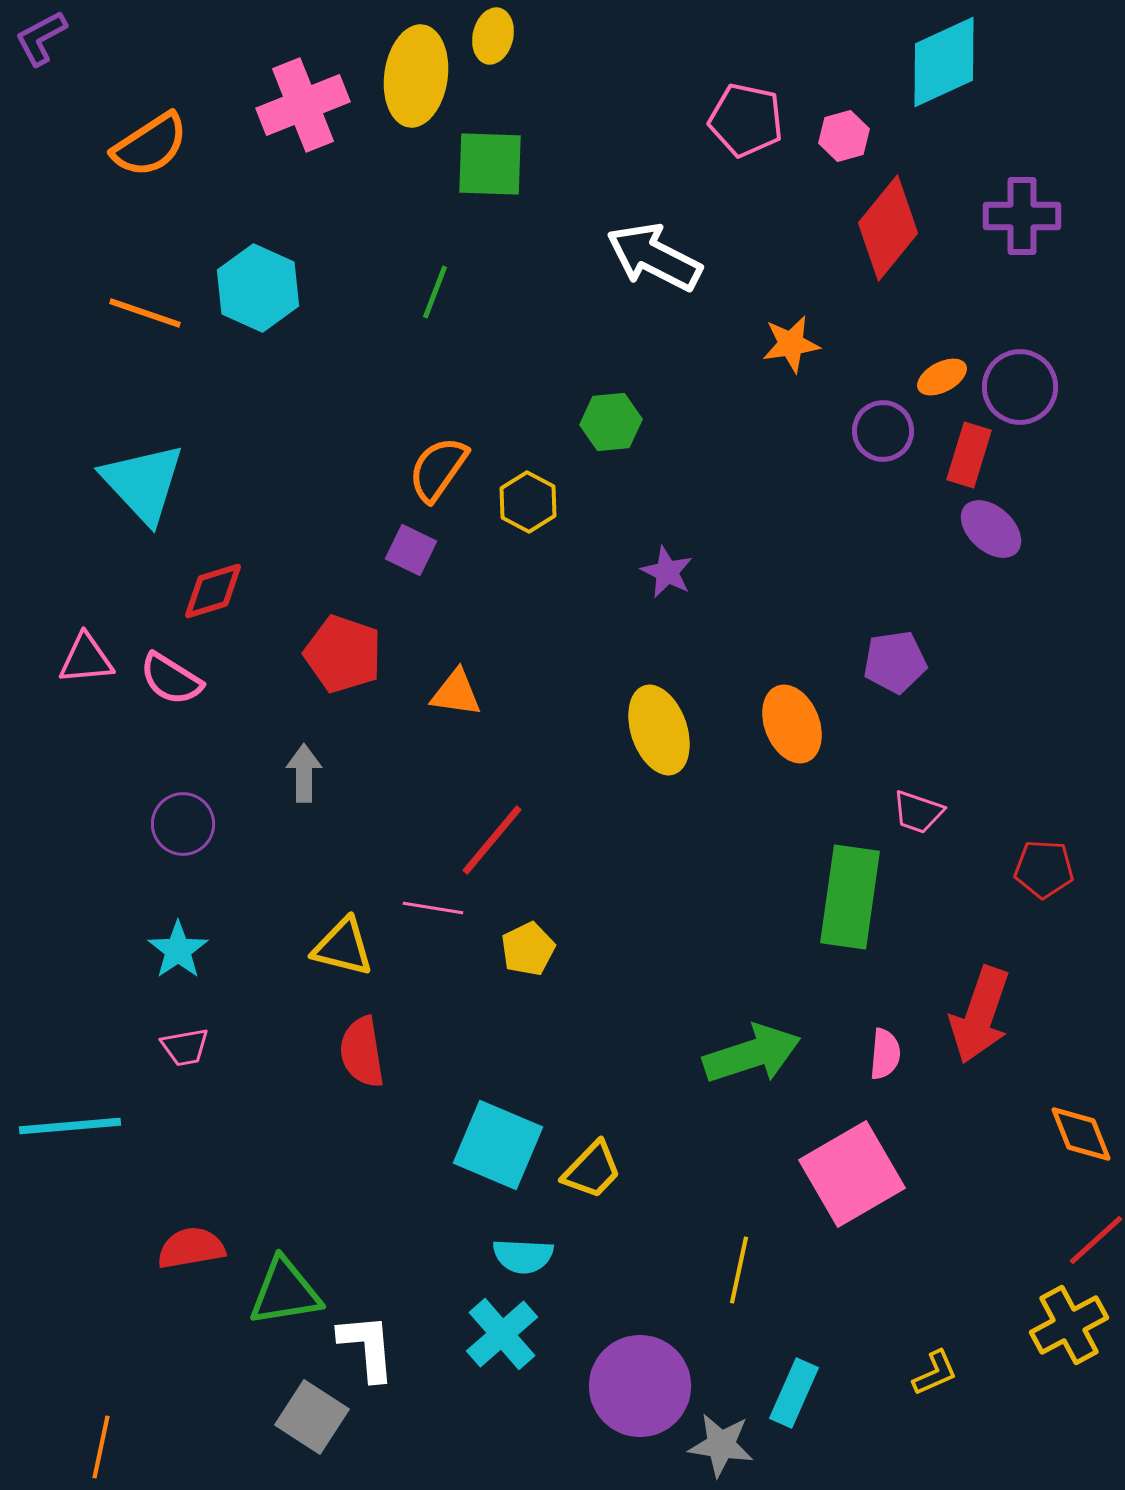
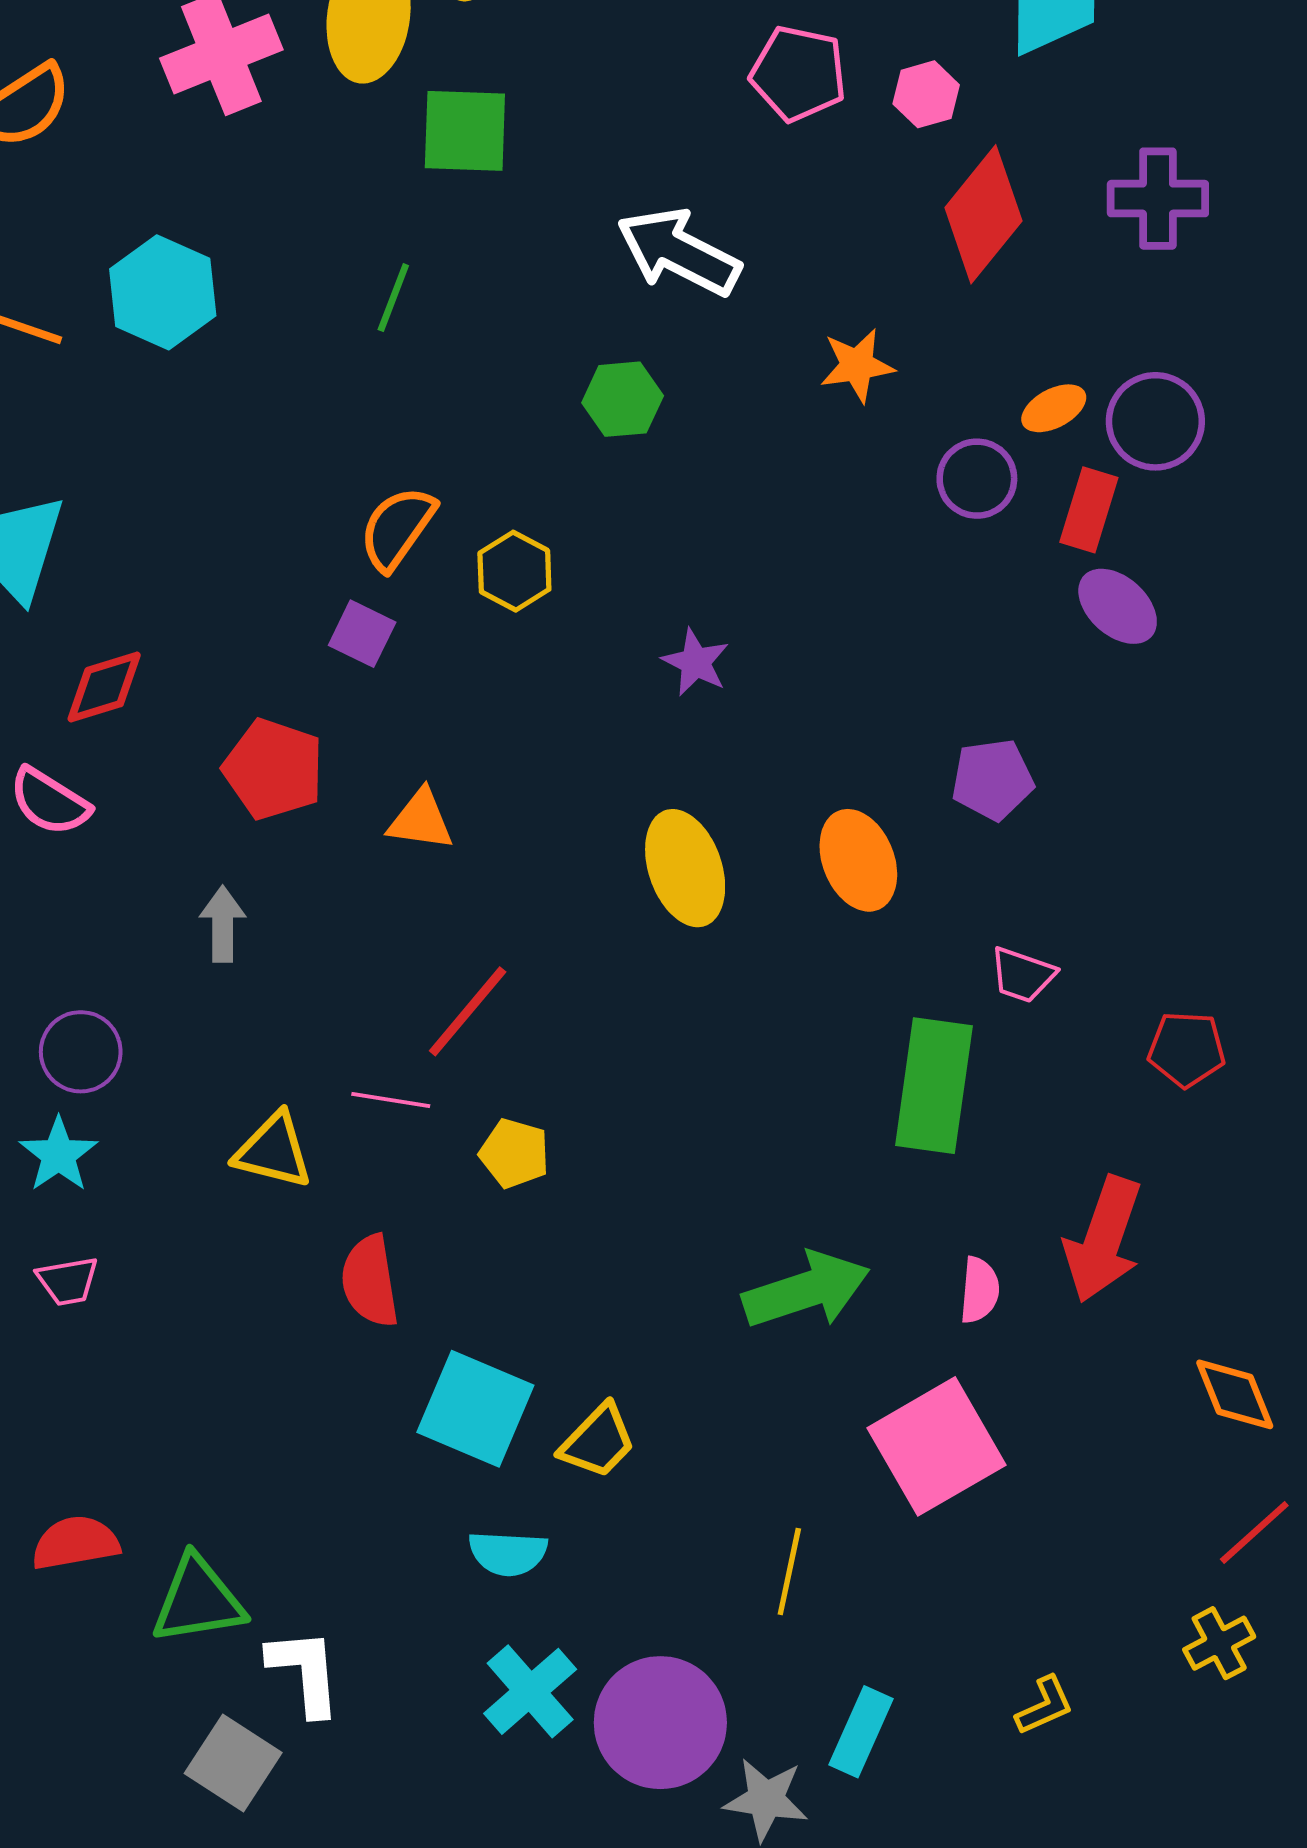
green hexagon: (611, 422) -> (623, 399), moved
purple circle: (183, 824) -> (81, 1052), moved
yellow pentagon: (528, 949) -> (514, 1153), turned -30
red semicircle: (362, 1052) -> (370, 1281), moved
yellow cross: (1069, 1325) -> (1219, 1643), size x0.7
cyan cross: (502, 1334) -> (530, 1691), moved

